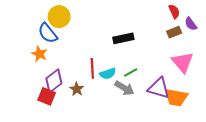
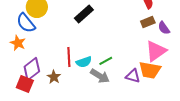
purple semicircle: (191, 24) -> (164, 28), moved
black rectangle: (123, 38) -> (84, 14), moved, turned -30
pink triangle: (182, 62) -> (156, 51), turned 35
purple triangle: (159, 88) -> (133, 76), size x0.7
orange trapezoid: (176, 97) -> (150, 70), moved

